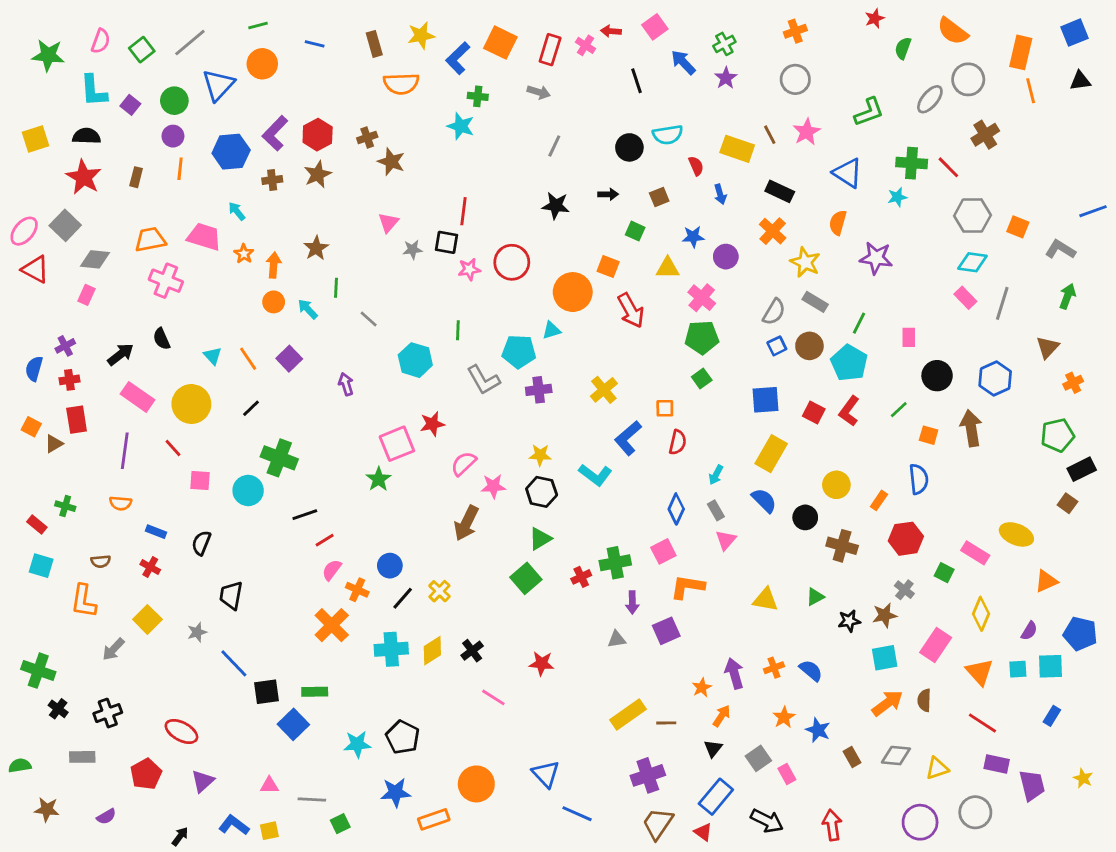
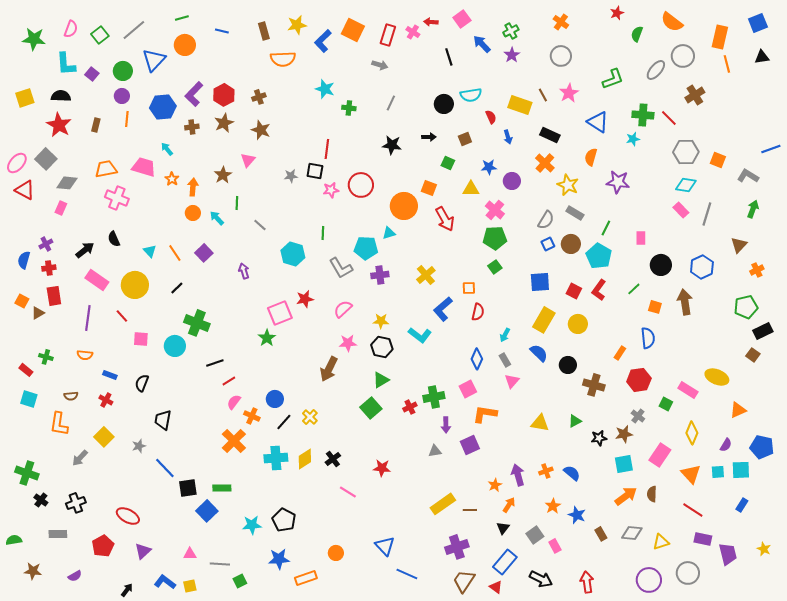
orange cross: (795, 31) -> (561, 22), turned -35
green cross: (478, 96) -> (349, 108), moved
brown star: (391, 162) -> (261, 130), moved
pink triangle: (388, 223) -> (248, 160), moved
pink semicircle: (464, 464) -> (343, 309), moved
yellow circle: (836, 485) -> (578, 324), moved
orange circle: (476, 784) -> (336, 553), size x0.6

